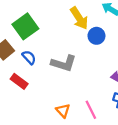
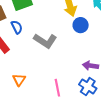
orange triangle: (63, 111) -> (19, 80), moved

